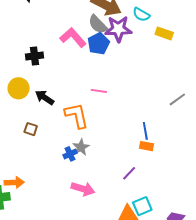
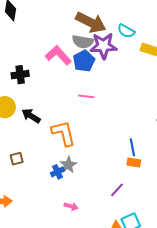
gray semicircle: (98, 24) -> (83, 42), turned -35
pink line: (99, 91) -> (86, 96), moved
brown square: (31, 129) -> (17, 159), moved, turned -32
pink arrow: (83, 189) -> (71, 206), size x0.6

